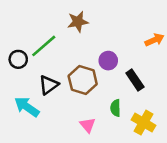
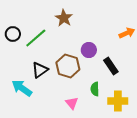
brown star: (78, 22) -> (64, 18), turned -30
black circle: (18, 59) -> (13, 34), moved
yellow cross: (144, 123) -> (118, 101), turned -30

